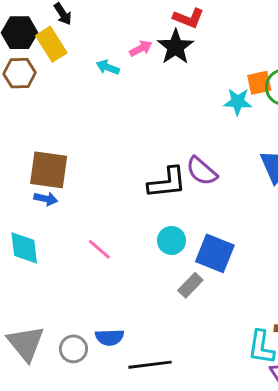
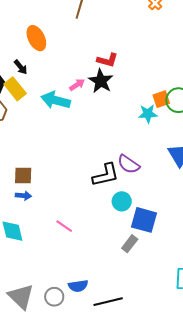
cyan arrow: (108, 67) -> (56, 100), size x1.8
brown square: (49, 170) -> (23, 176), size x0.7
cyan circle: (172, 240) -> (122, 201), moved

